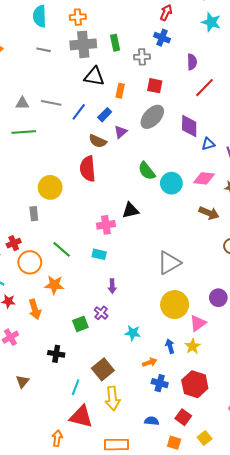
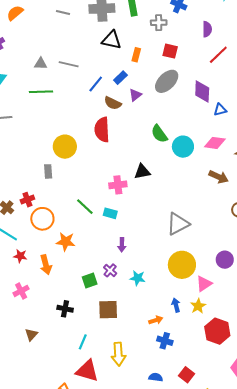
blue line: (79, 112) -> (96, 84), moved
green line: (62, 249) -> (85, 207), moved
cyan star: (133, 333) -> (138, 278), moved
brown square: (103, 369) -> (108, 310), moved, turned 35
red hexagon: (195, 384) -> (217, 331), moved

